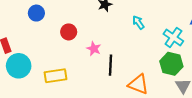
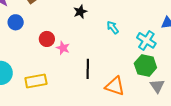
pink star: (94, 49) -> (63, 48), moved

